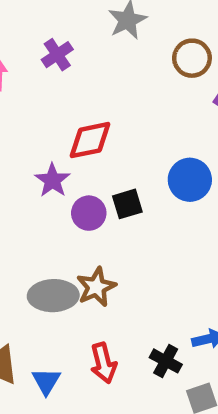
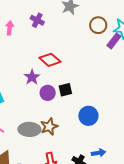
purple cross: (57, 55) -> (37, 20), turned -32
red diamond: (90, 140) -> (50, 60), turned 50
blue circle: (190, 180) -> (88, 116), moved

